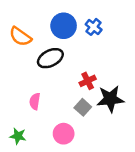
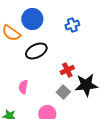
blue circle: (64, 26) -> (32, 19), moved
blue cross: (94, 27) -> (72, 25), turned 32

